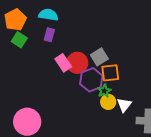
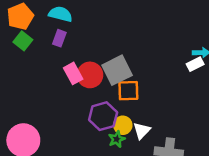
gray square: (99, 57) -> (117, 70), size x1.4
purple hexagon: (91, 80) -> (103, 116), moved
green star: (104, 91) -> (117, 139), moved

